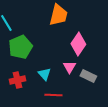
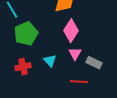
pink diamond: (78, 44) -> (71, 31), moved
red line: (53, 95) -> (79, 82), moved

